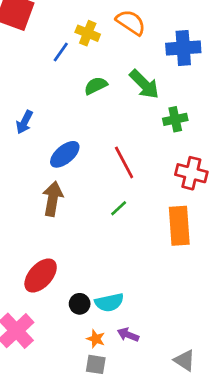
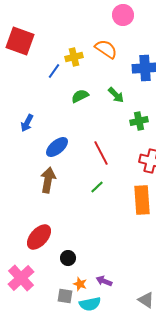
yellow cross: (88, 33) -> (74, 57), turned -36
green arrow: (144, 84) -> (116, 95), size x0.7
cyan semicircle: (109, 302) -> (90, 304), moved
gray square: (96, 364) -> (65, 296), moved

